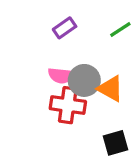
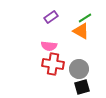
gray circle: (84, 80) -> (79, 69), moved
orange triangle: (111, 89) -> (81, 31), moved

